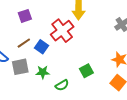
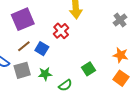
purple square: (25, 16) -> (23, 19), size x1.6
red cross: (62, 31) -> (61, 31), size x0.7

